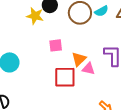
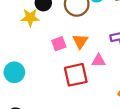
orange triangle: (79, 59) -> (80, 41), moved

